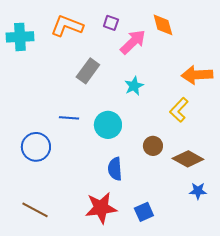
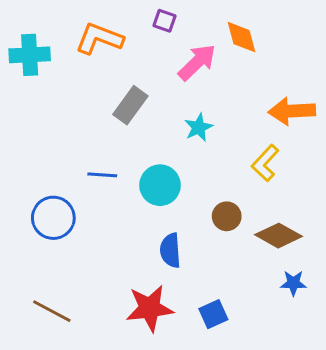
purple square: (111, 23) -> (164, 21), moved

